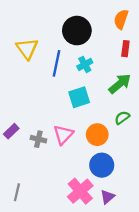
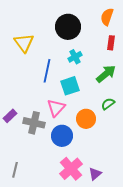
blue line: (56, 63) -> (47, 71), moved
pink triangle: (63, 135) -> (56, 108), moved
gray cross: (38, 139) -> (34, 123), size x1.5
blue circle: (102, 165) -> (62, 136), moved

